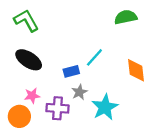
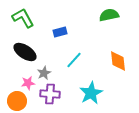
cyan line: (94, 57) -> (74, 60), moved
blue rectangle: (71, 71) -> (60, 32), moved
gray star: (79, 92) -> (44, 73), moved

